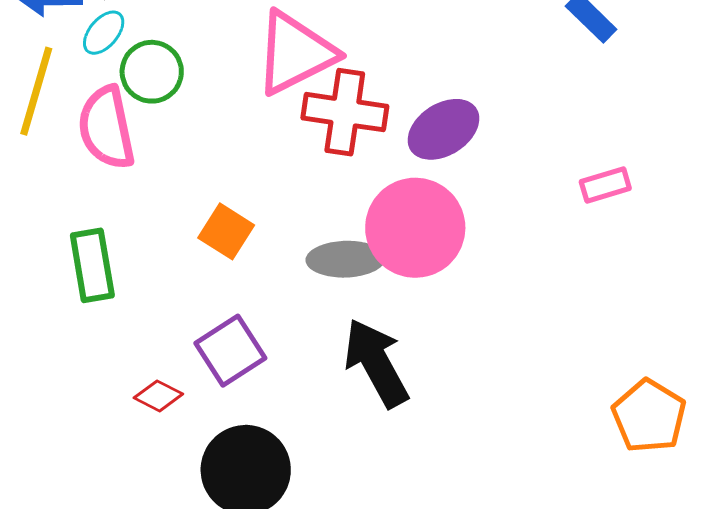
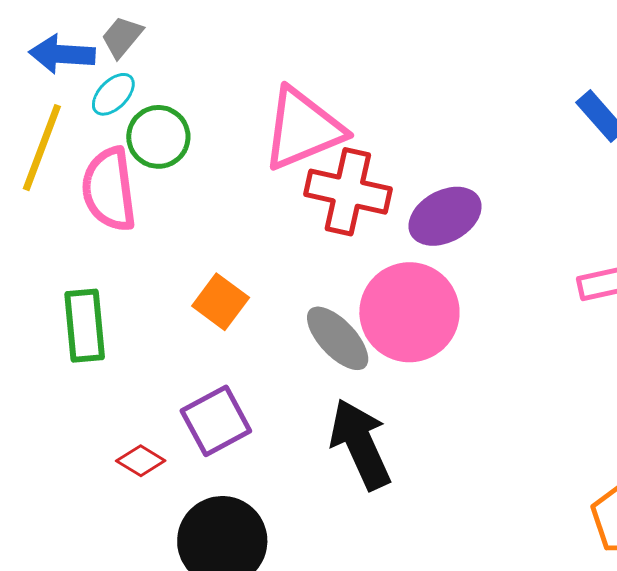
gray ellipse: (346, 259) -> (338, 338), turned 44

